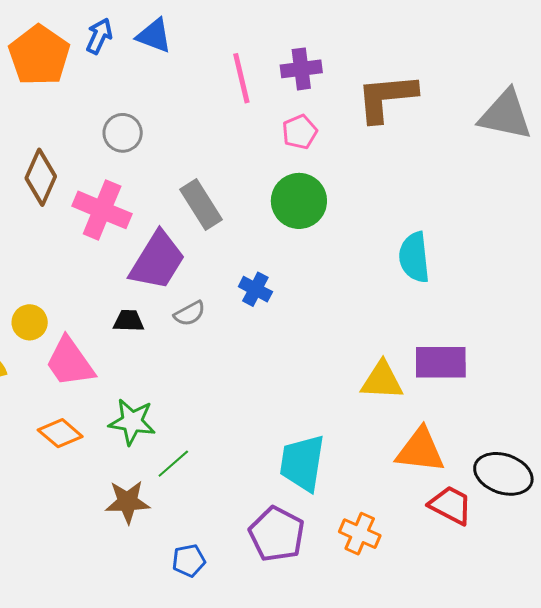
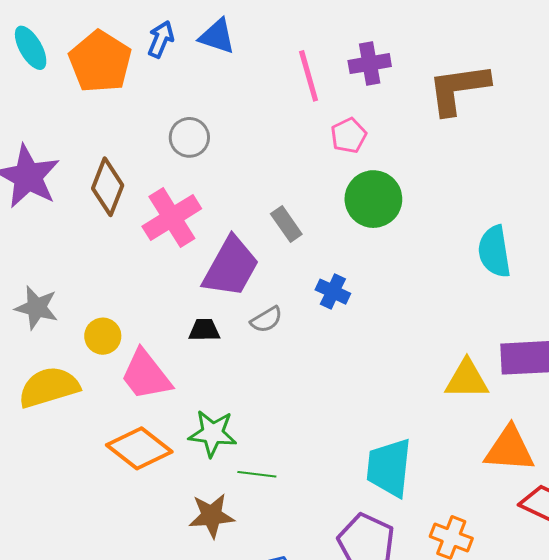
pink pentagon: (300, 132) -> (349, 136), moved
gray rectangle: (201, 204) -> (286, 224), moved, size x0.7
pink cross: (102, 210) -> (172, 217), turned 38
orange diamond: (60, 433) -> (139, 448), size x1.4
green line: (173, 464) -> (257, 474), turned 51

